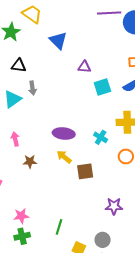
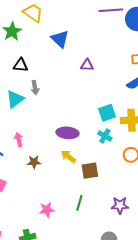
cyan square: (102, 87) -> (107, 113), moved
pink star: (21, 216) -> (47, 210), moved
green line: (59, 227) -> (79, 203), moved

